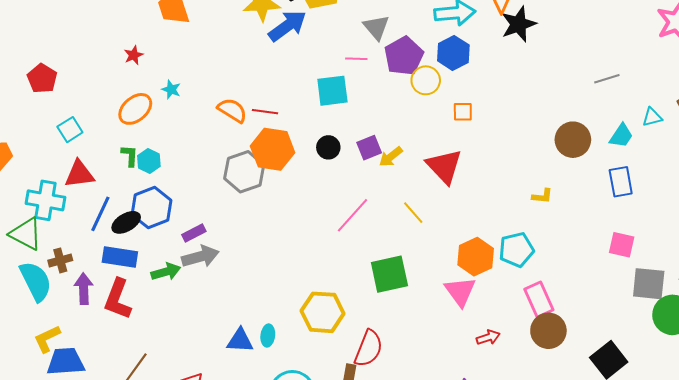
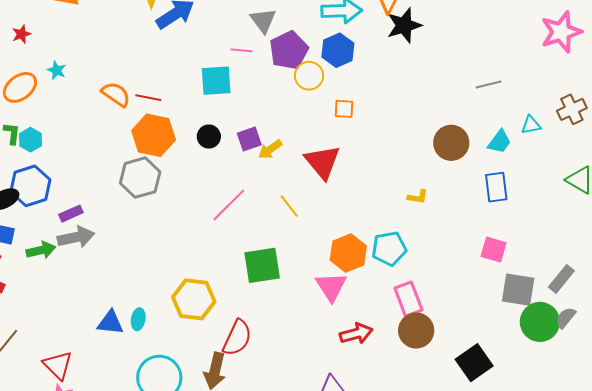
gray hexagon: (244, 172) -> (140, 178), moved
red arrow: (488, 337) -> (356, 334), size x1.4

